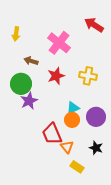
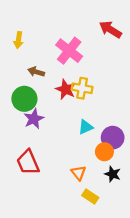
red star: (56, 76) -> (66, 89), turned -30
yellow cross: (88, 76) -> (82, 88), moved
orange circle: (72, 120) -> (104, 152), moved
red trapezoid: (52, 134) -> (28, 162), moved

